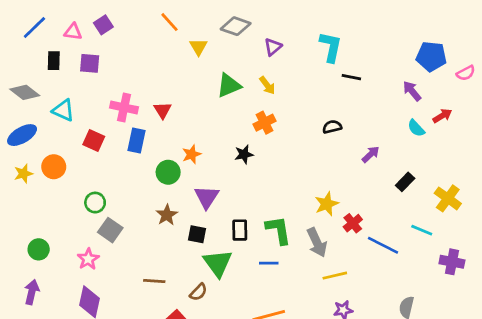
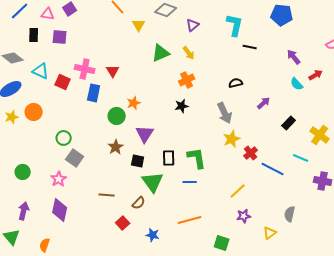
blue pentagon: (431, 56) -> (282, 15), moved
red square: (94, 141) -> (63, 82), moved
black star: (244, 154) -> (182, 106), moved
gray arrow: (317, 243) -> (225, 113), moved
yellow line: (335, 276) -> (238, 191), turned -30
purple arrow: (32, 292) -> (24, 211), moved

